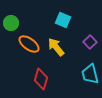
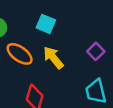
cyan square: (63, 20) -> (46, 24), moved

